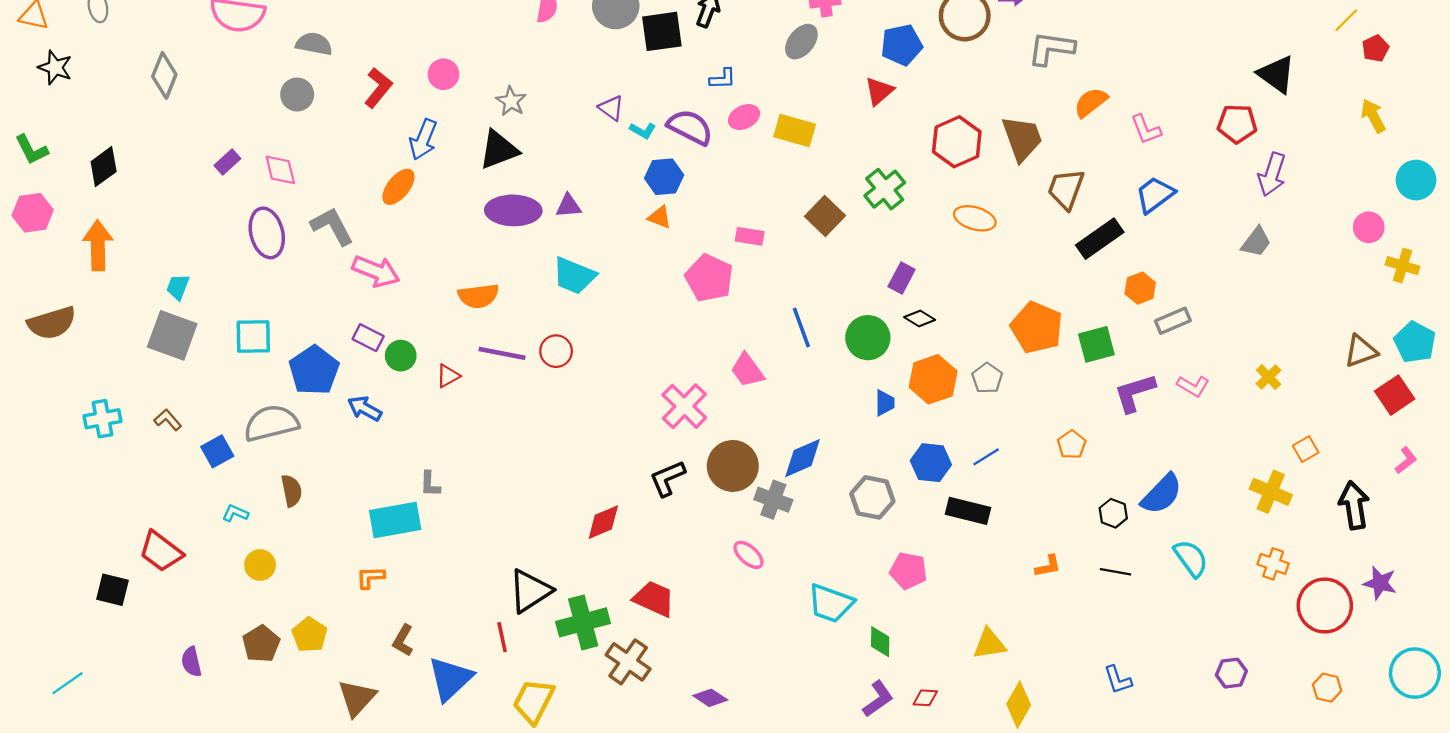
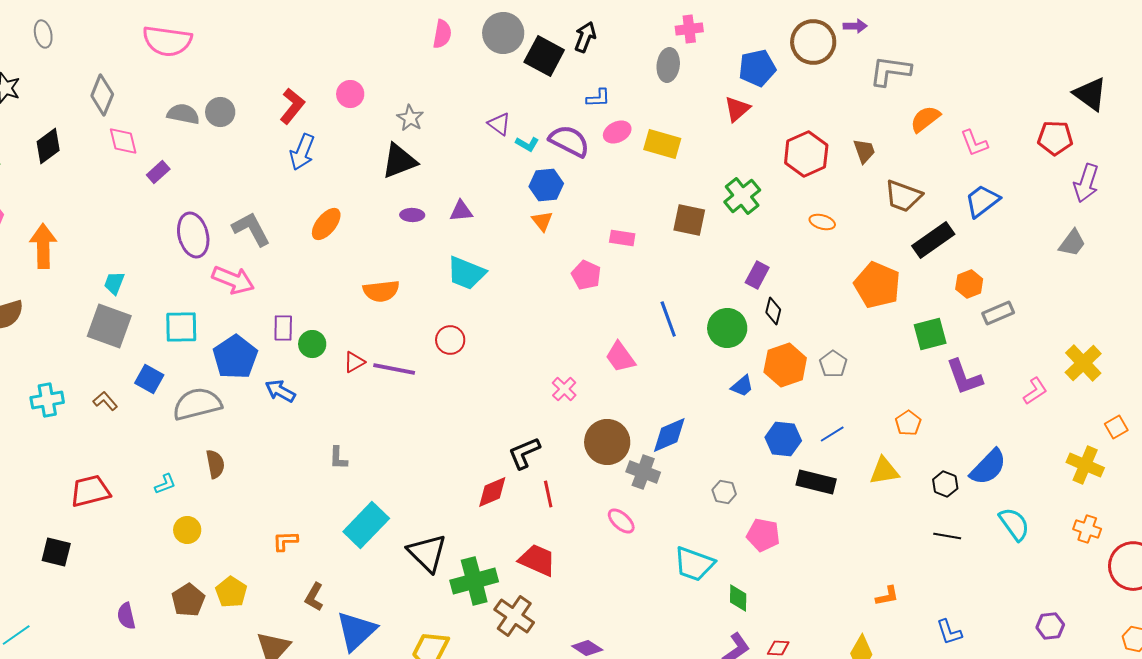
black square: (662, 31) -> (544, 56), turned 36
gray ellipse: (801, 42) -> (668, 65), turned -32
gray semicircle: (314, 44) -> (183, 114), moved
brown trapezoid: (1022, 138) -> (864, 151), size x0.6
blue arrow: (423, 140) -> (302, 152), moved
black diamond: (104, 167) -> (48, 146), moved
pink diamond: (280, 170) -> (123, 141), moved
orange ellipse: (398, 187) -> (326, 224), moved
brown trapezoid: (1066, 189) -> (903, 196), turned -90
purple ellipse: (513, 210) -> (412, 215), size x0.5
brown square: (825, 216) -> (689, 220), turned -32
orange triangle: (660, 217) -> (542, 221), turned 30
orange ellipse: (975, 218) -> (822, 222), size x0.7
pink arrow: (376, 271) -> (233, 280), moved
pink pentagon: (709, 278) -> (586, 275), size x0.7
black diamond: (920, 318) -> (773, 311), turned 72
orange pentagon: (1037, 327) -> (877, 285), moved
purple rectangle: (368, 338) -> (283, 328), turned 64
purple line: (502, 353) -> (394, 369), moved
yellow cross: (1269, 377) -> (1083, 363), size x1.6
pink L-shape: (1193, 386) -> (1035, 391), moved, turned -64
purple L-shape: (1135, 393) -> (964, 377), turned -93
blue trapezoid: (885, 403) -> (742, 386), turned 50
pink cross: (684, 406) -> (564, 389), size x0.6
blue square: (217, 451) -> (149, 379), moved, turned -32
black L-shape: (667, 478) -> (524, 453), moved
gray hexagon: (872, 497) -> (724, 492), moved, size x0.6
cyan L-shape: (235, 513) -> (165, 484), turned 135
cyan rectangle: (395, 520) -> (366, 525), moved, turned -36
red trapezoid: (161, 551) -> (90, 491), moved, turned 129
orange L-shape: (1048, 566) -> (887, 596), moved
black triangle: (530, 591) -> (427, 553), turned -42
red line: (502, 637) -> (548, 494), moved
yellow triangle: (989, 644) -> (884, 471), moved

